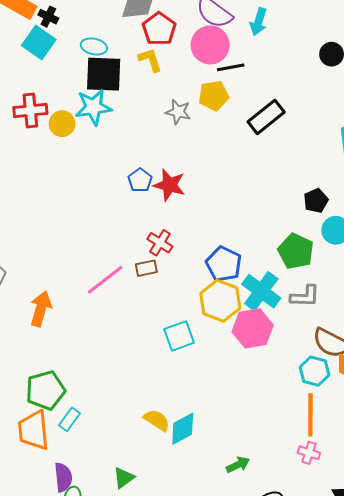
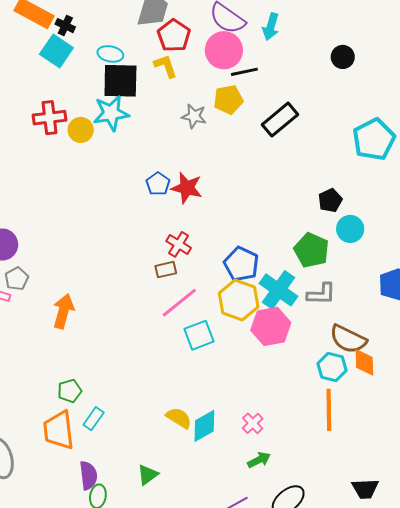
pink line: (105, 280) -> (179, 303), moved
green pentagon: (46, 390) -> (70, 391), size x0.6
pink cross: (309, 453) -> (253, 423), moved, turned 30

